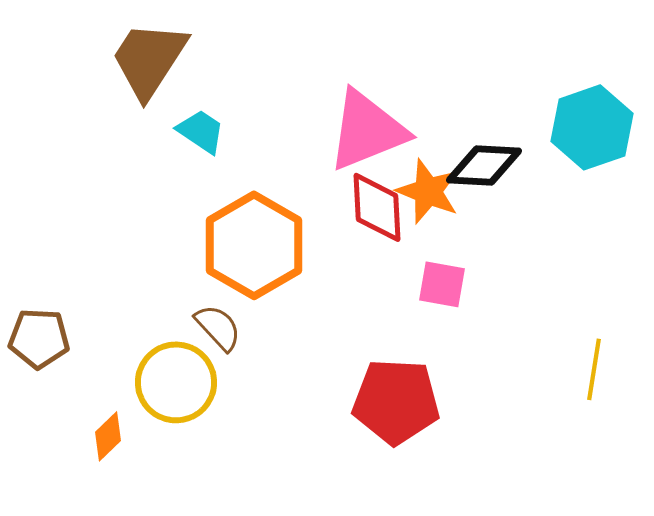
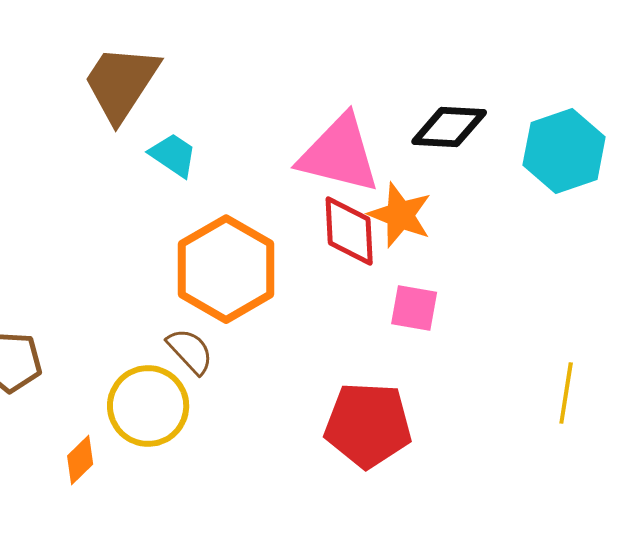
pink triangle: (367, 130) -> (339, 154), turned 36
black diamond: (484, 165) -> (449, 127), moved

